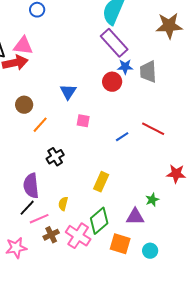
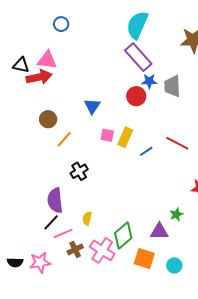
yellow rectangle: (101, 182) -> (125, 137), moved

